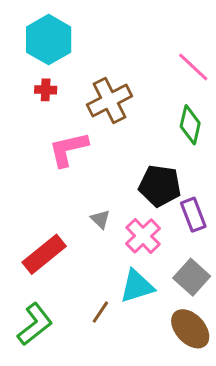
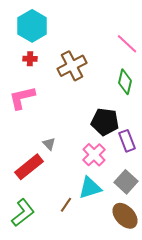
pink L-shape: (68, 149) -> (22, 98), moved
gray triangle: (100, 219) -> (49, 144), moved

